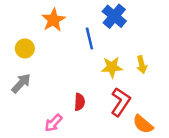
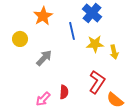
yellow star: (112, 67) -> (95, 44), moved
gray arrow: (21, 83) -> (44, 58), moved
red semicircle: (80, 102) -> (64, 92), moved

